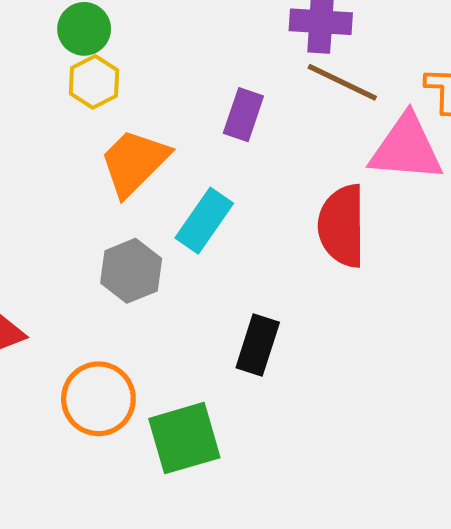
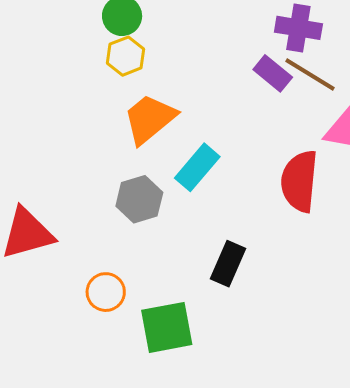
purple rectangle: (243, 115) -> (273, 73), moved, turned -75
orange circle: (98, 399) -> (106, 292), size x0.7

